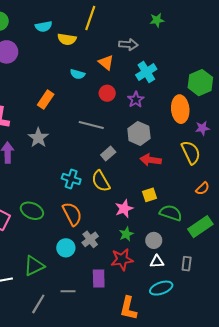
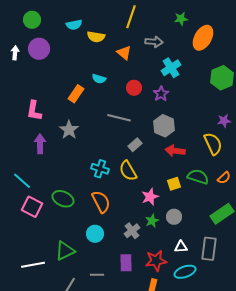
yellow line: (90, 18) -> (131, 17), moved
orange triangle: (106, 62) -> (124, 53), moved
cyan semicircle: (77, 74) -> (99, 79), moved
orange ellipse: (180, 109) -> (203, 38), moved, turned 35
green semicircle: (171, 213) -> (198, 177), moved
gray cross: (90, 239) -> (132, 231), moved
gray circle: (154, 240) -> (174, 217), moved
red star: (122, 259) -> (156, 261), moved
gray rectangle: (187, 264) -> (209, 249), size x1.6

